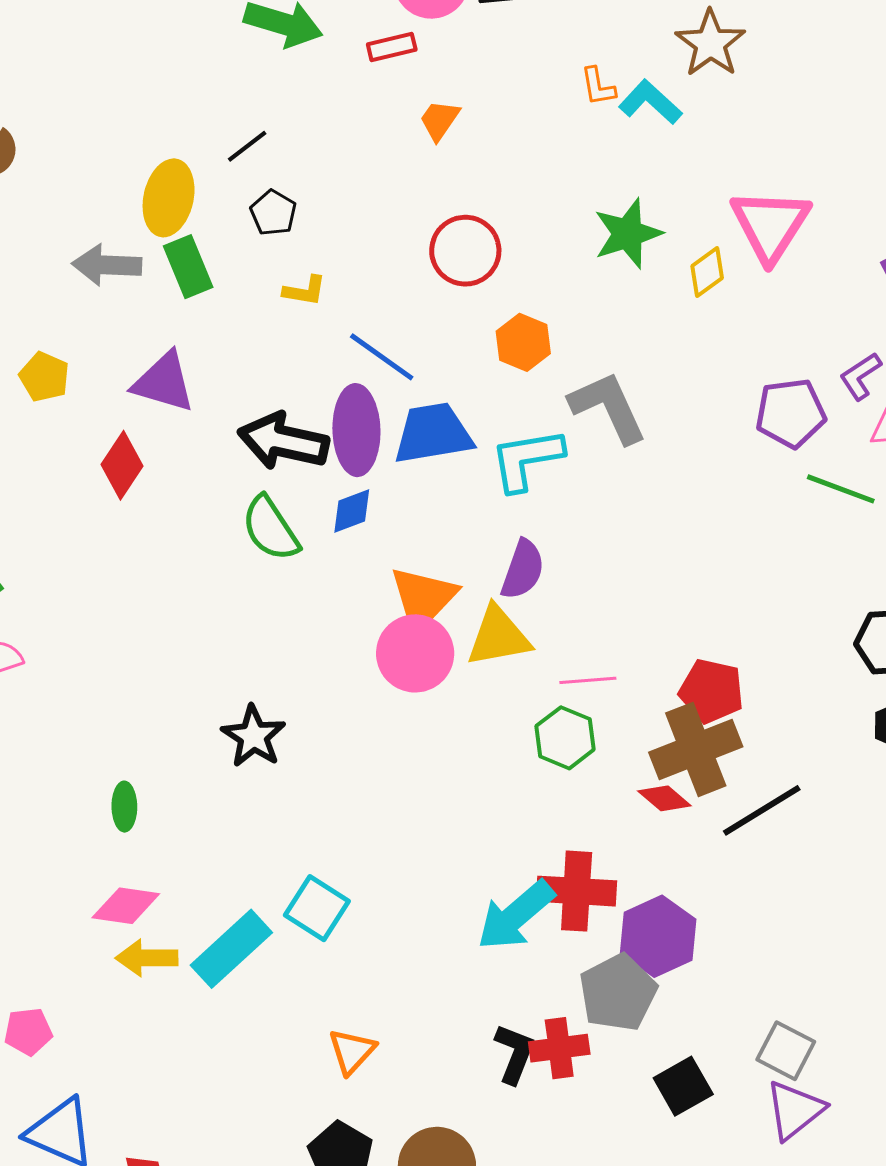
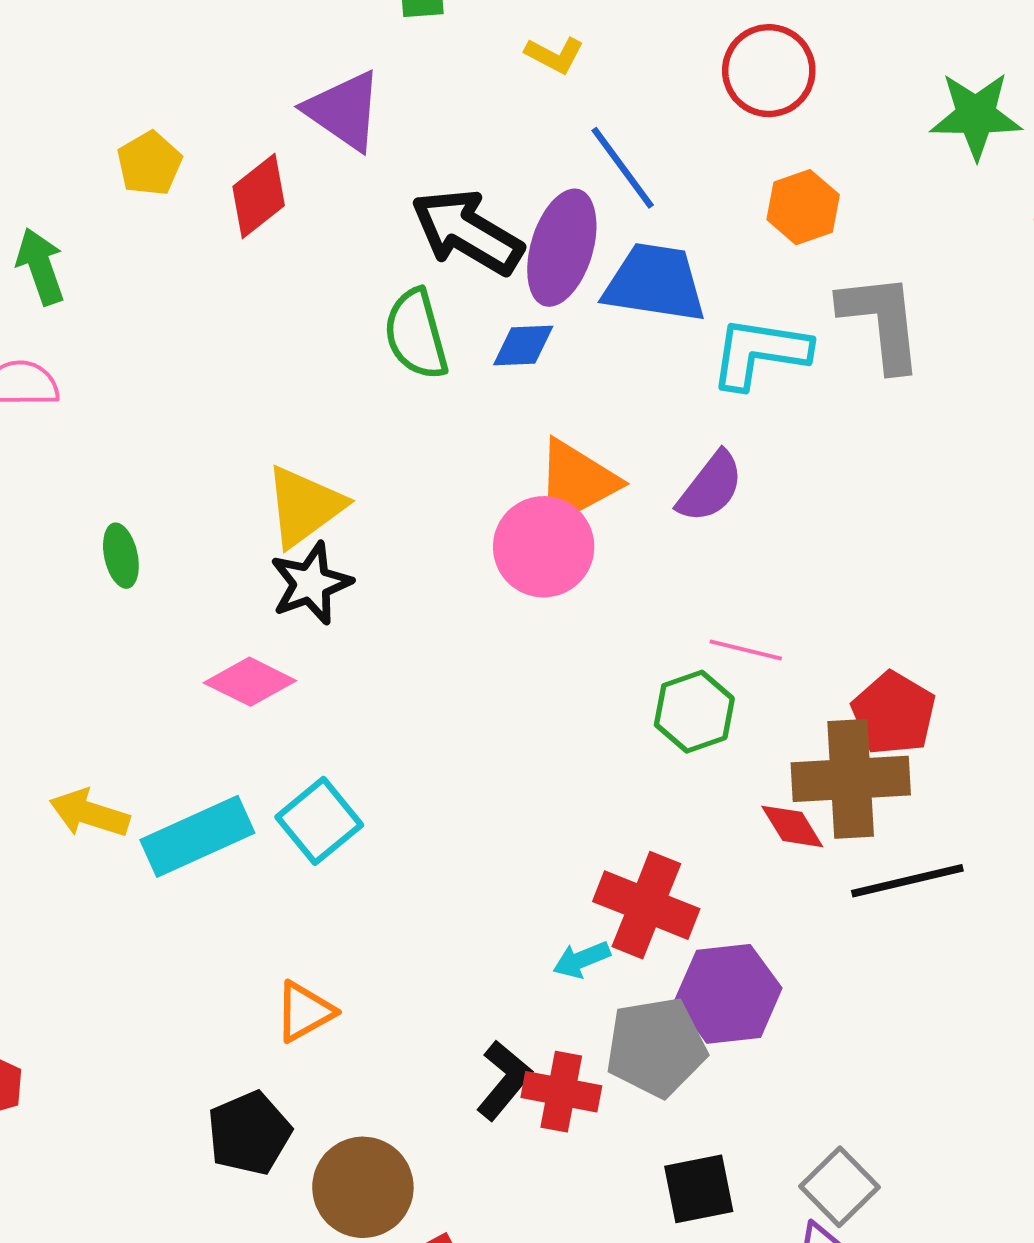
yellow pentagon: (44, 377) -> (149, 164), moved
yellow triangle: (498, 636) -> (304, 506), moved, turned -44
green ellipse: (124, 807) -> (121, 556), moved, turned -30
pink diamond: (126, 906) -> (250, 682), moved
cyan arrow: (516, 915) -> (582, 960), moved, size x0.5

